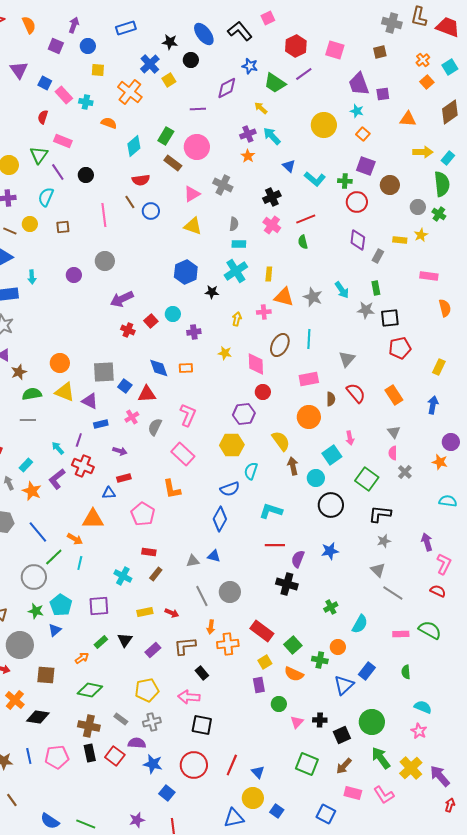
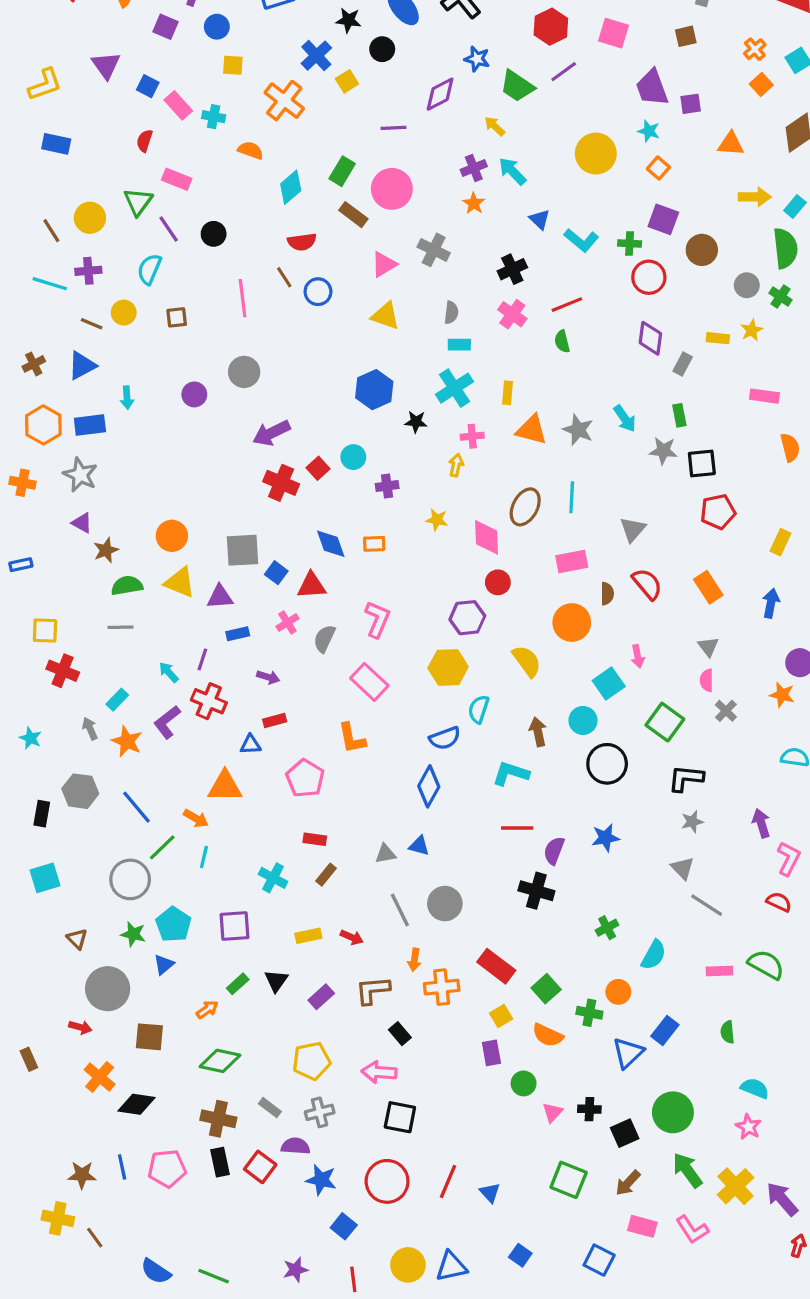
pink cross: (264, 312) -> (472, 436), moved
red cross: (128, 330) -> (281, 483), size x1.5
purple triangle: (90, 401) -> (220, 597), turned -30
brown arrow: (293, 466) -> (538, 732), moved
yellow circle: (253, 798) -> (408, 1265), moved

